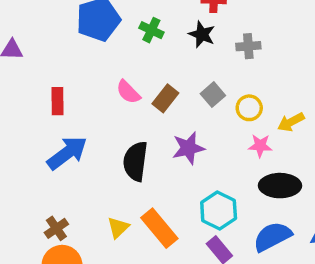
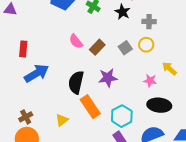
red rectangle: (58, 101) -> (23, 49), moved
yellow circle: (249, 108) -> (146, 45), moved
yellow arrow: (291, 122) -> (169, 69), turned 63
orange rectangle: (159, 228) -> (90, 107), moved

